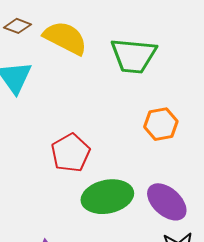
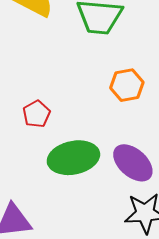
red pentagon: (71, 153) -> (37, 114), size x0.7

